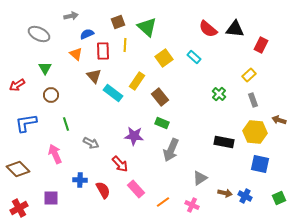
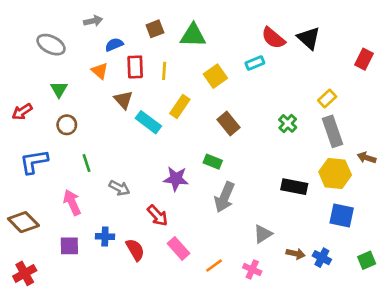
green triangle: (147, 27) -> (193, 35), turned -40
black triangle: (235, 29) -> (309, 38), turned 36
yellow line: (125, 45) -> (164, 71), moved
red rectangle: (261, 45) -> (364, 59), moved
cyan rectangle: (194, 57) -> (255, 63), moved, turned -64
brown rectangle: (160, 97) -> (229, 123), moved
gray rectangle: (253, 100) -> (332, 131), size x1.6
purple square: (51, 198) -> (69, 246), moved

